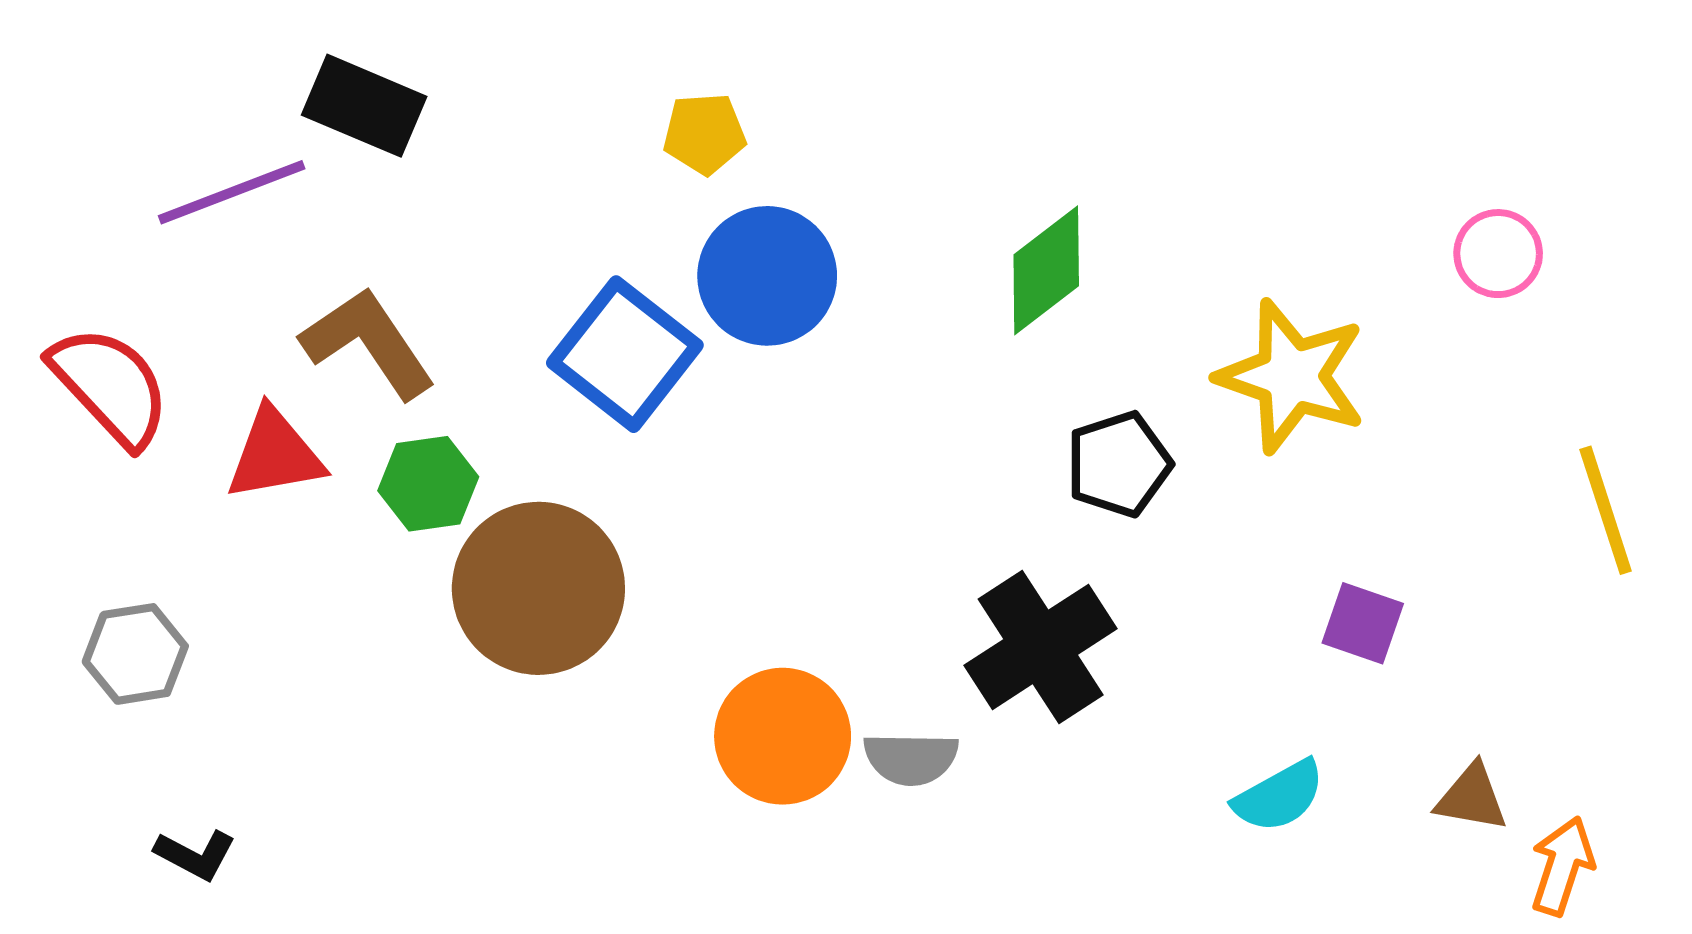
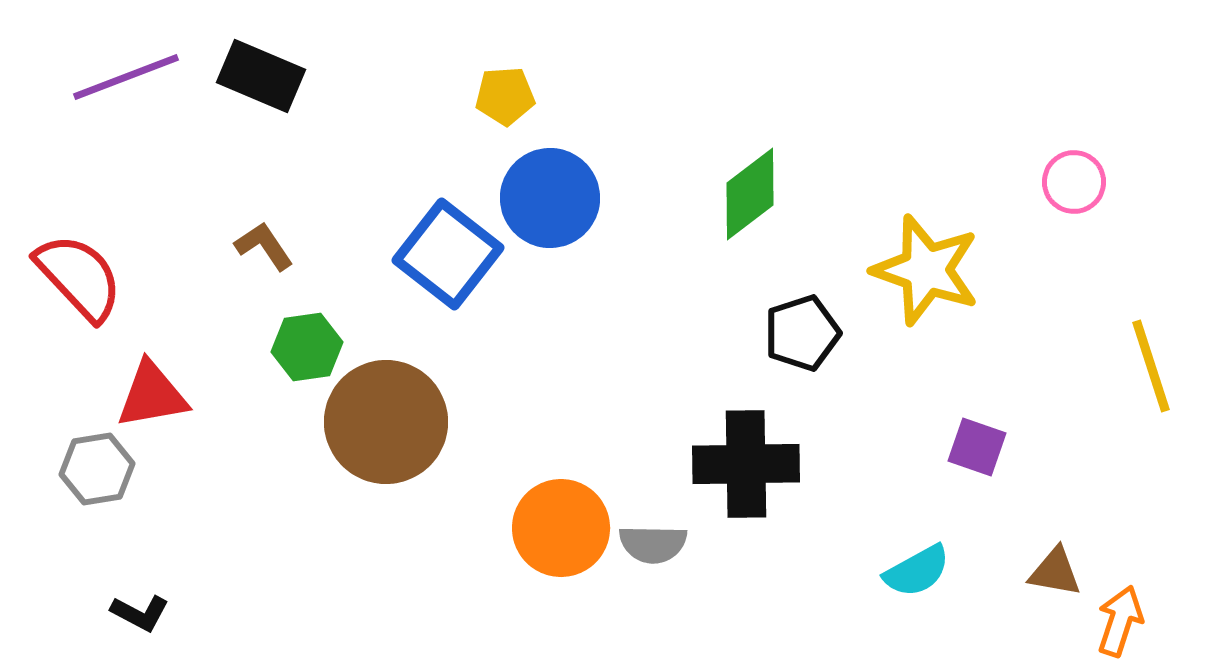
purple line: (232, 192) -> (126, 77), moved
brown L-shape: (368, 343) -> (264, 246), size x0.6
red triangle: (275, 454) -> (152, 395), moved
black cross: (1041, 647) -> (746, 464), turned 32

